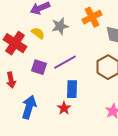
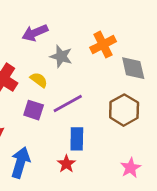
gray star: (60, 26) -> (61, 56), turned 30
yellow semicircle: (38, 33) -> (39, 80), moved

